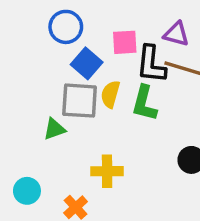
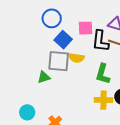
yellow semicircle: (110, 94) -> (77, 58), turned -98
green L-shape: (144, 103) -> (103, 74), moved
yellow cross: (107, 171) -> (104, 100), moved

